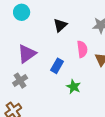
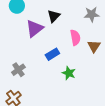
purple triangle: (27, 54) -> (35, 28), moved
blue rectangle: (57, 66) -> (52, 54), turned 32

